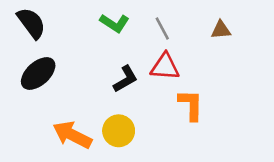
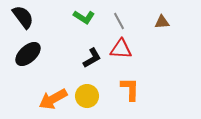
orange L-shape: (191, 105) -> (130, 89), moved
orange arrow: (72, 135) -> (53, 99), turned -56

